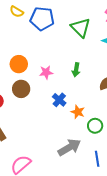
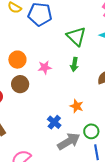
green triangle: (81, 28) -> (76, 36), moved
blue cross: (59, 100) -> (54, 122), moved
green circle: (95, 126) -> (91, 131), moved

